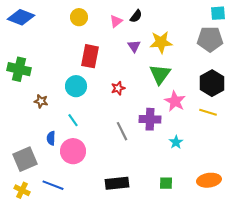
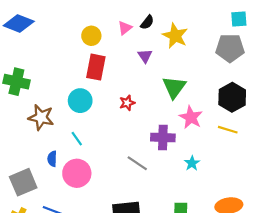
yellow circle: (79, 17) -> (91, 36), moved
yellow star: (161, 42) -> (175, 36), moved, turned 30
brown star: (41, 101) -> (41, 117), size x1.6
gray line: (122, 131) -> (137, 163), moved, turned -30

